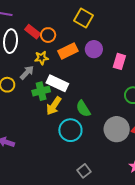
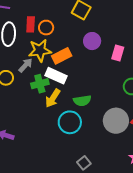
red rectangle: (33, 32) -> (31, 24), turned 56
orange rectangle: (68, 51) -> (62, 56), moved
yellow star: (42, 58) -> (40, 50), size x1.6
green semicircle: (83, 109) -> (82, 101), turned -66

